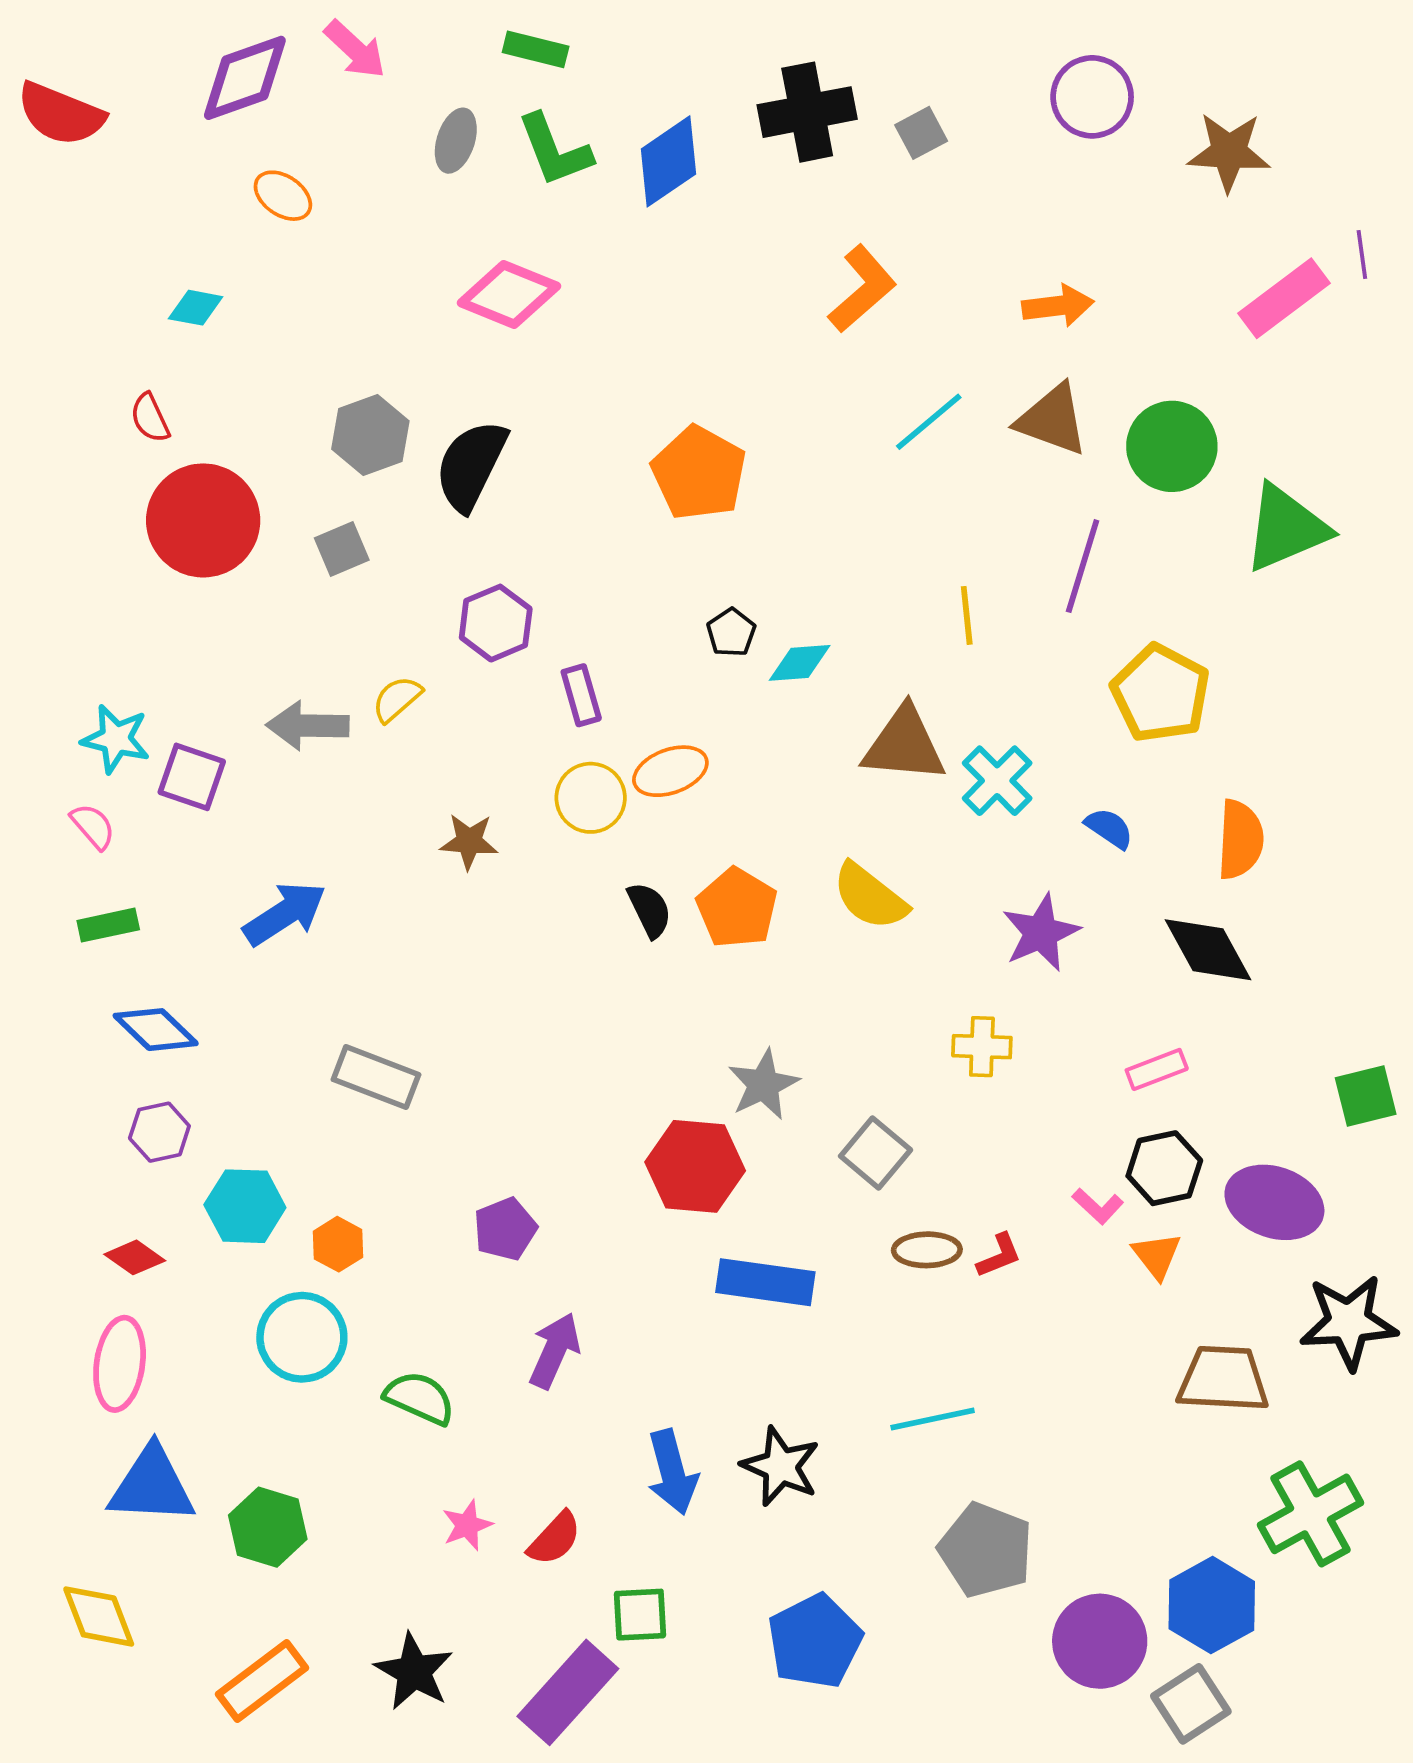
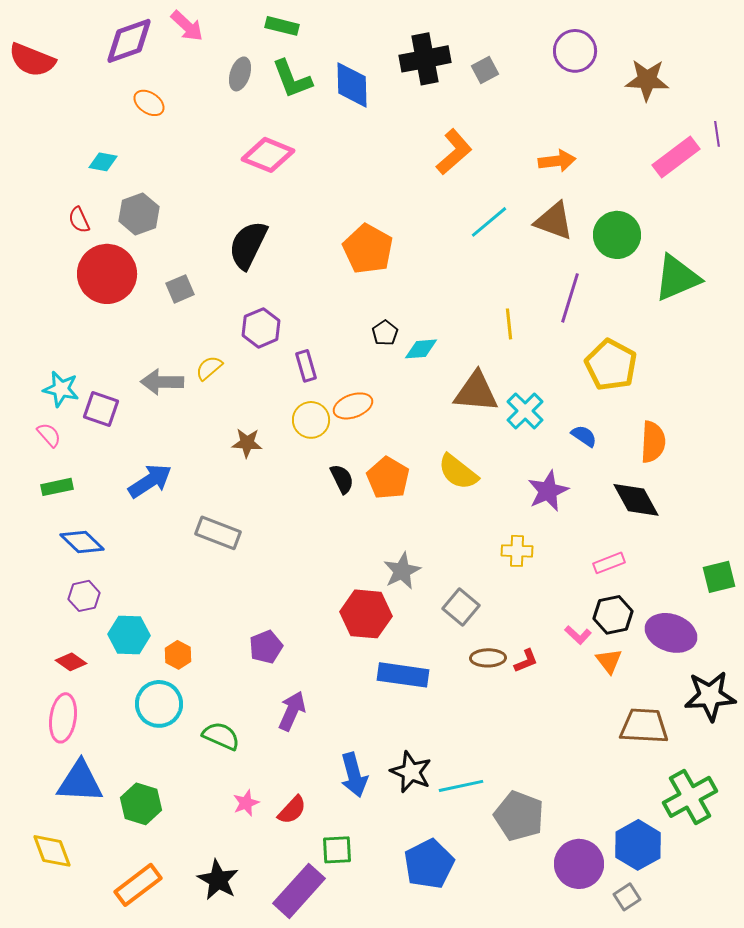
blue diamond: (669, 161) -> (352, 85), turned -57
gray hexagon: (370, 435) -> (139, 214), moved
gray rectangle: (376, 1077) -> (218, 533), moved
cyan line: (933, 1419) -> (461, 786), moved
gray square: (1191, 1704) -> (627, 897), size x0.7

